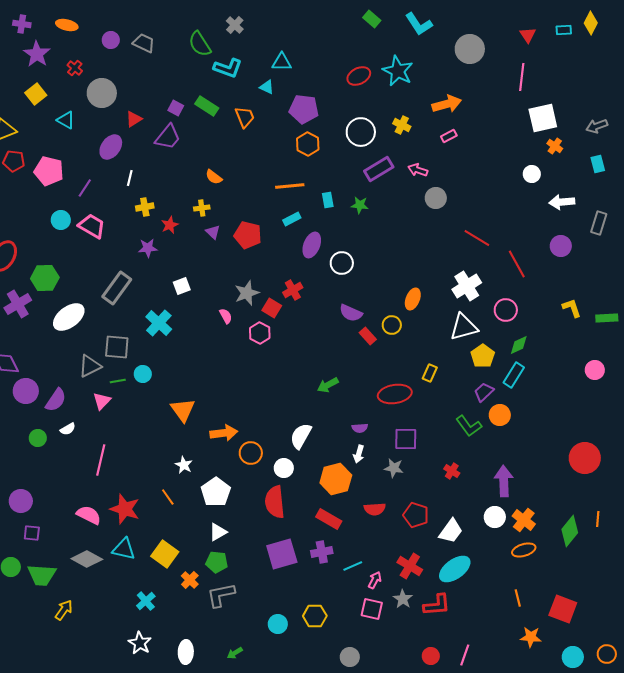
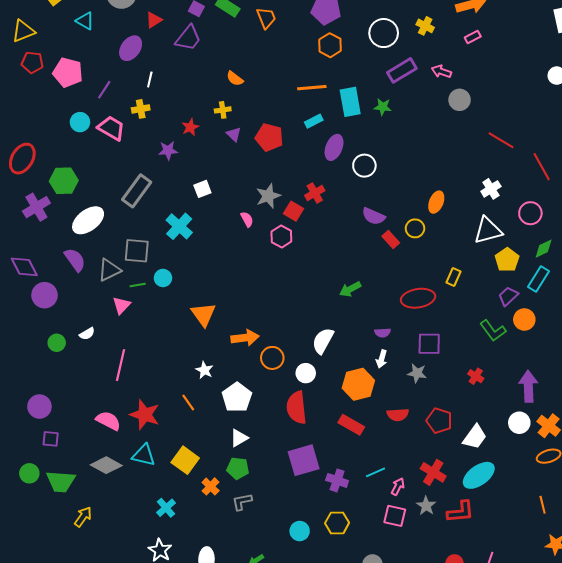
cyan rectangle: (328, 200) -> (350, 102), size x1.8
yellow cross: (145, 207) -> (141, 109), moved
white cross: (467, 286) -> (491, 189), size x0.7
purple semicircle: (56, 400) -> (75, 260), moved, turned -70
purple cross: (322, 552) -> (337, 480), moved, turned 30
gray L-shape: (221, 595) -> (242, 502), size x0.7

